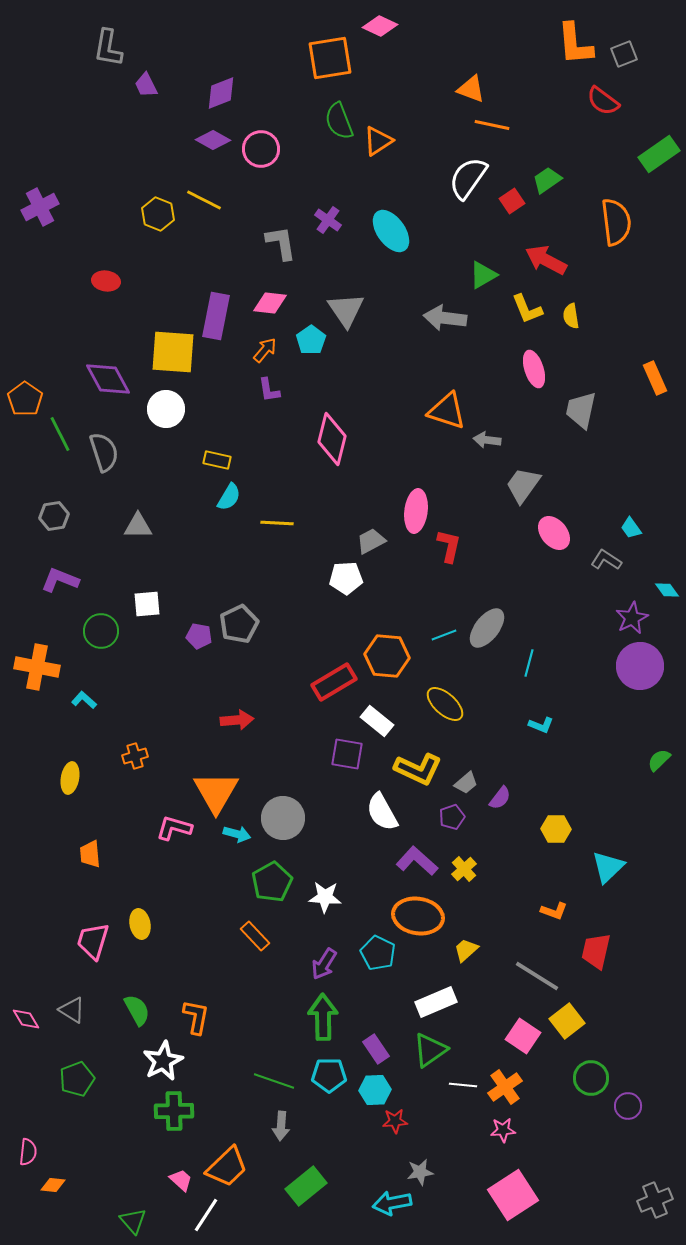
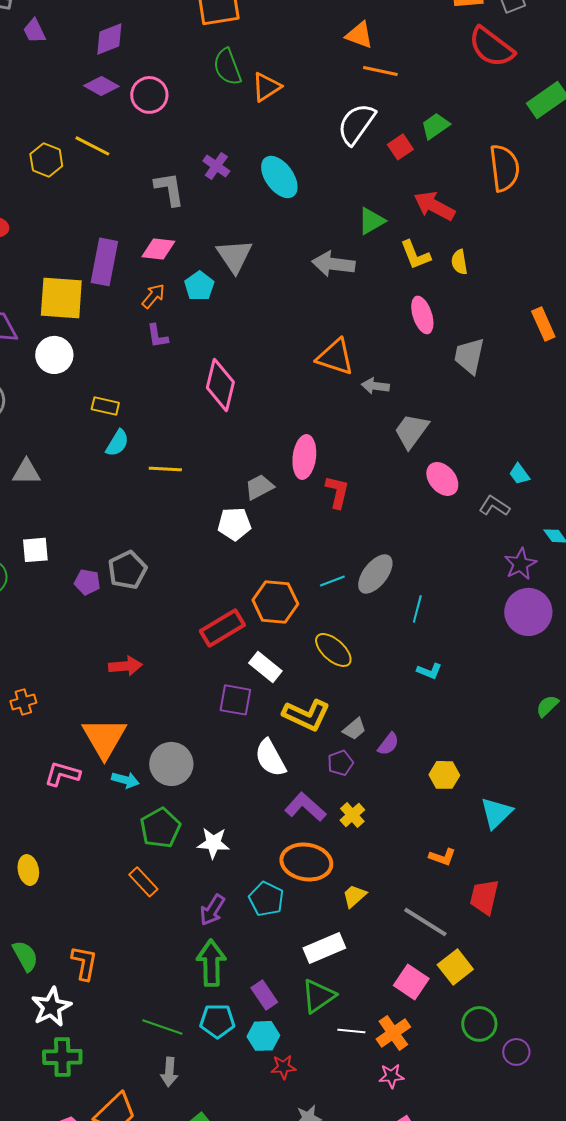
red semicircle: (603, 101) -> (491, 47), size x1.4

